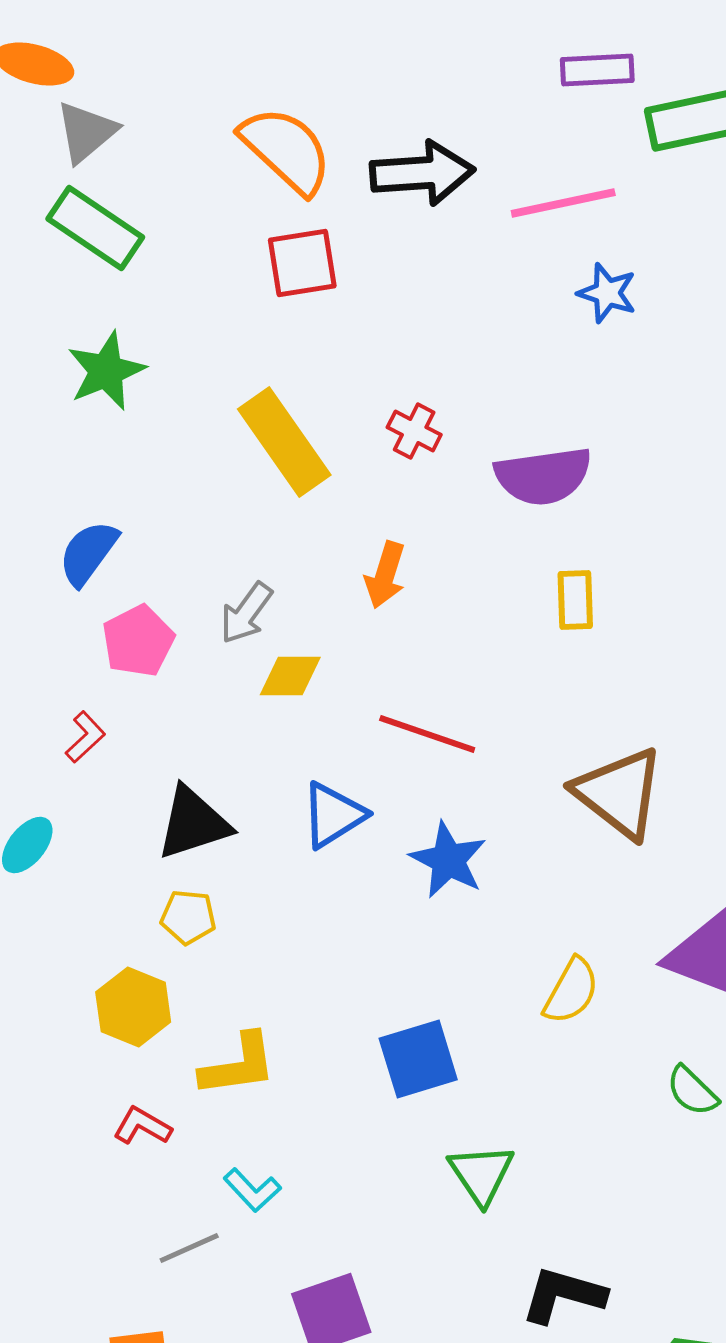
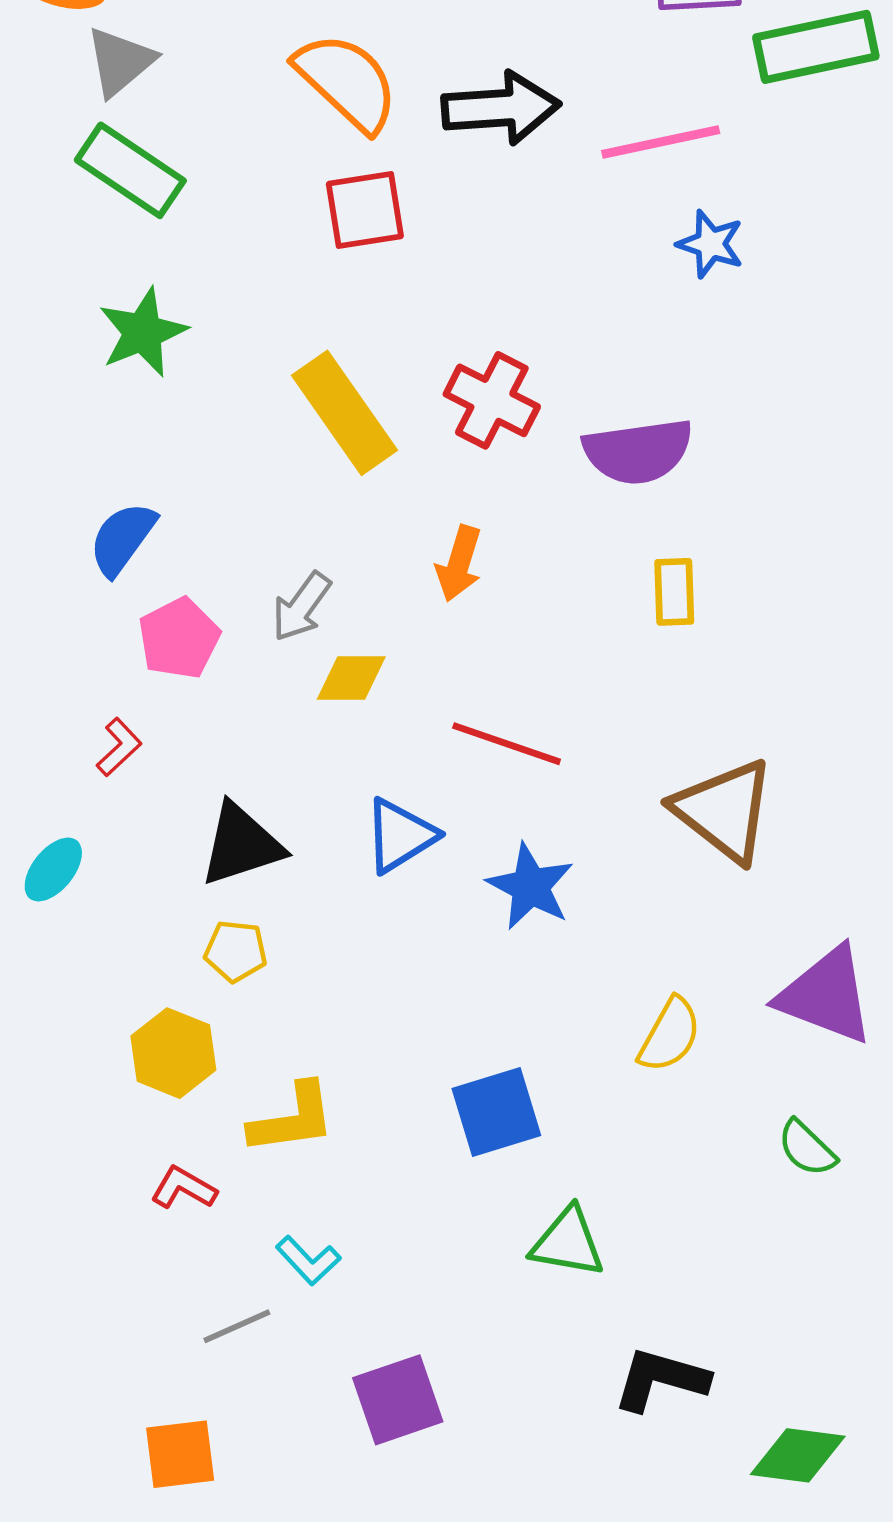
red cross: (414, 431) -> (492, 400), size x1.5
green triangle: (481, 1174) -> (568, 1242), turned -46

